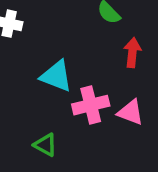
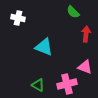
pink cross: (91, 105) -> (67, 84), moved

